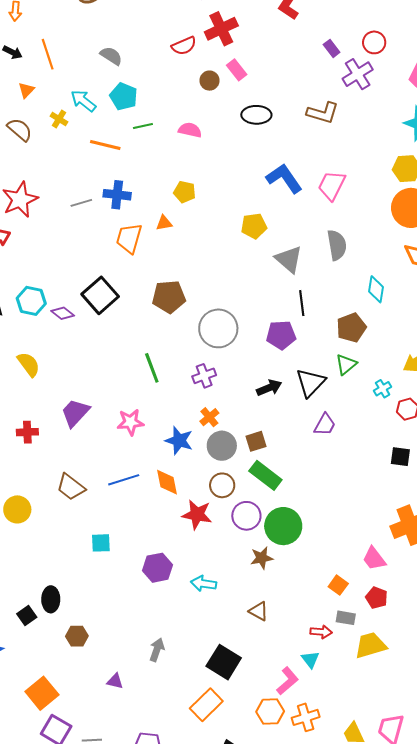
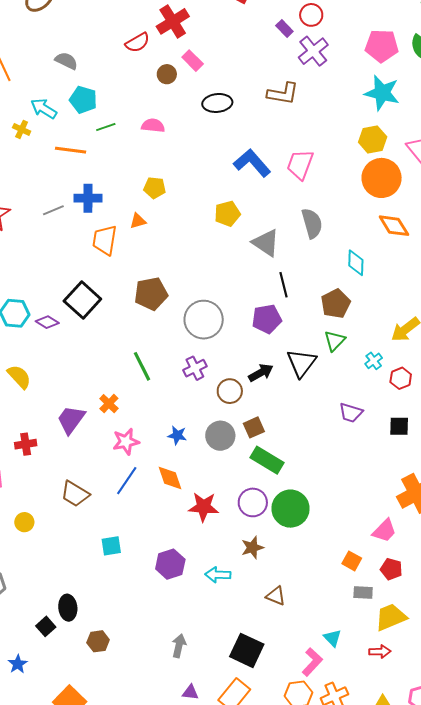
red circle: (374, 42) -> (311, 15), moved
orange cross: (209, 417) -> (109, 404), moved
pink star: (130, 422) -> (126, 442), moved
purple trapezoid: (325, 425) -> (351, 413), moved, turned 85
blue star: (179, 440) -> (177, 435), size x0.7
blue line: (124, 480) -> (127, 481), turned -32
brown circle: (222, 485) -> (230, 391), moved
yellow circle: (17, 509) -> (24, 522), size x0.7
brown star: (262, 558) -> (252, 548), moved
pink trapezoid: (374, 559) -> (384, 531), turned -92
red arrow: (321, 632) -> (380, 652), moved
purple triangle: (115, 681) -> (190, 692), moved

